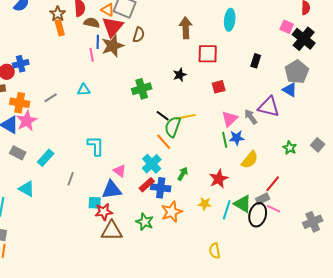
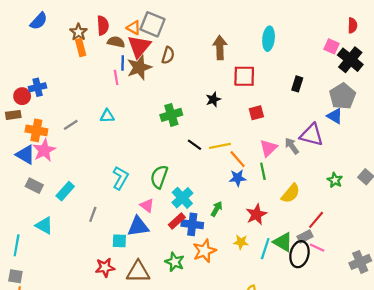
green semicircle: (173, 127) -> (159, 177), moved
blue star: (237, 138) -> (238, 178), moved
orange line: (164, 142) -> (238, 159), moved
cyan L-shape: (96, 146) -> (120, 178), turned 30
red star: (104, 212) -> (105, 267), moved

